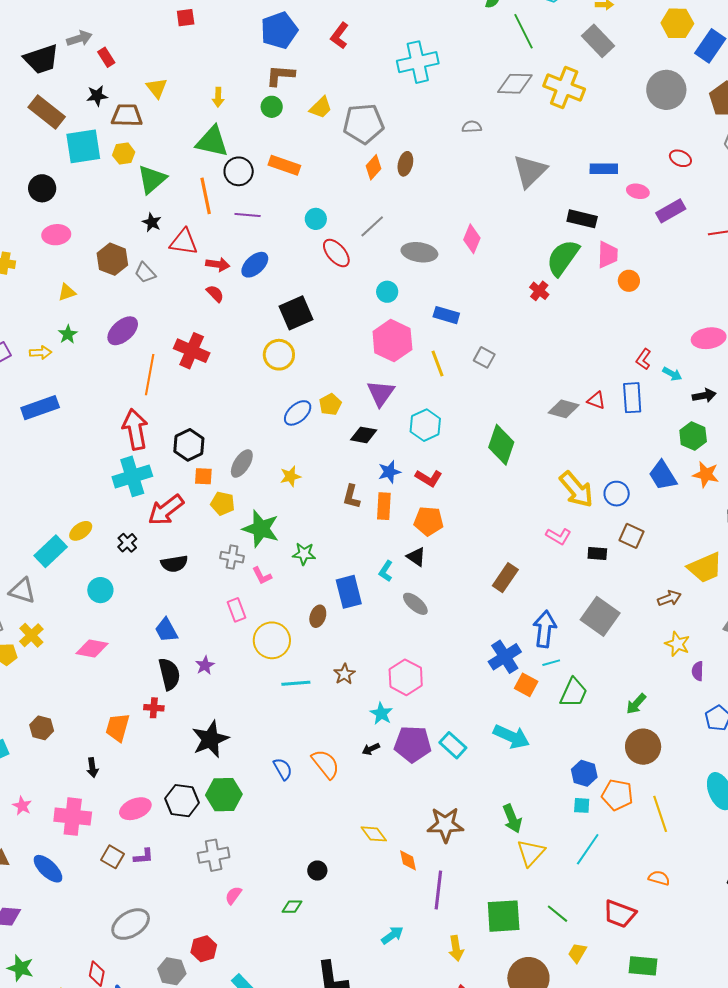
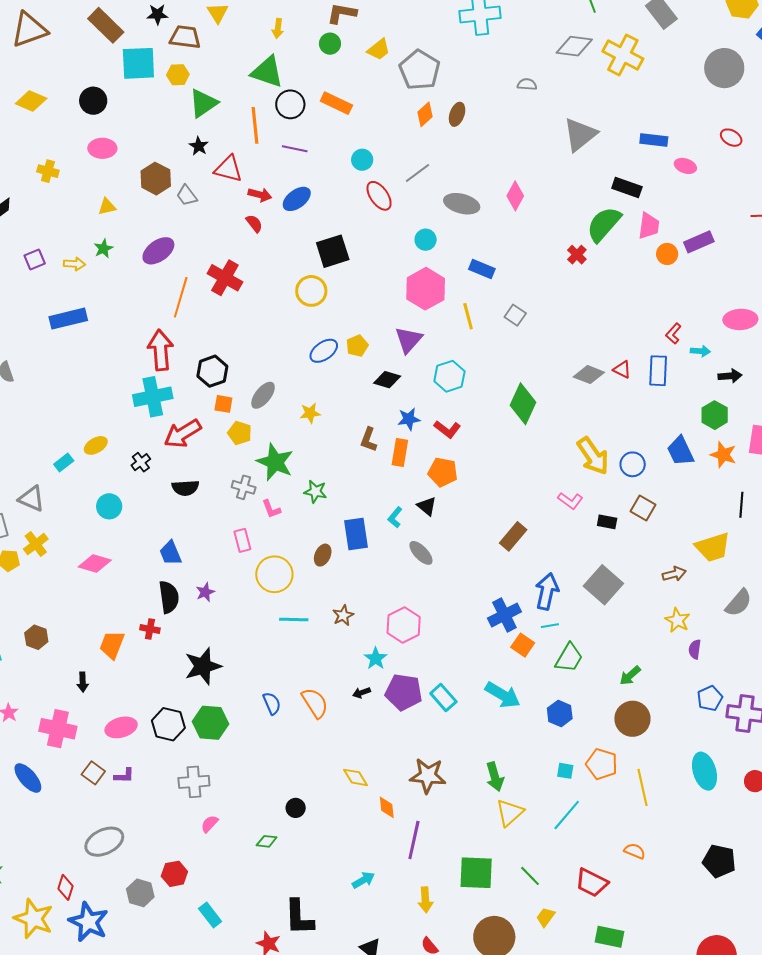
gray pentagon: (364, 124) -> (420, 70), turned 30
purple rectangle: (671, 211) -> (699, 242), moved
cyan arrow: (672, 374) -> (700, 351), turned -30
cyan rectangle: (51, 551) -> (64, 463), size x0.6
blue hexagon: (584, 773) -> (560, 713), moved

